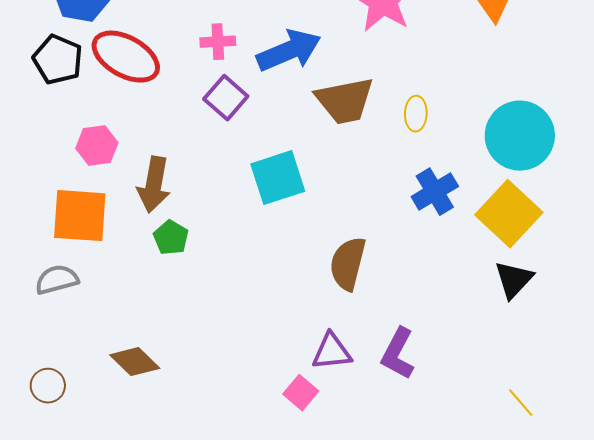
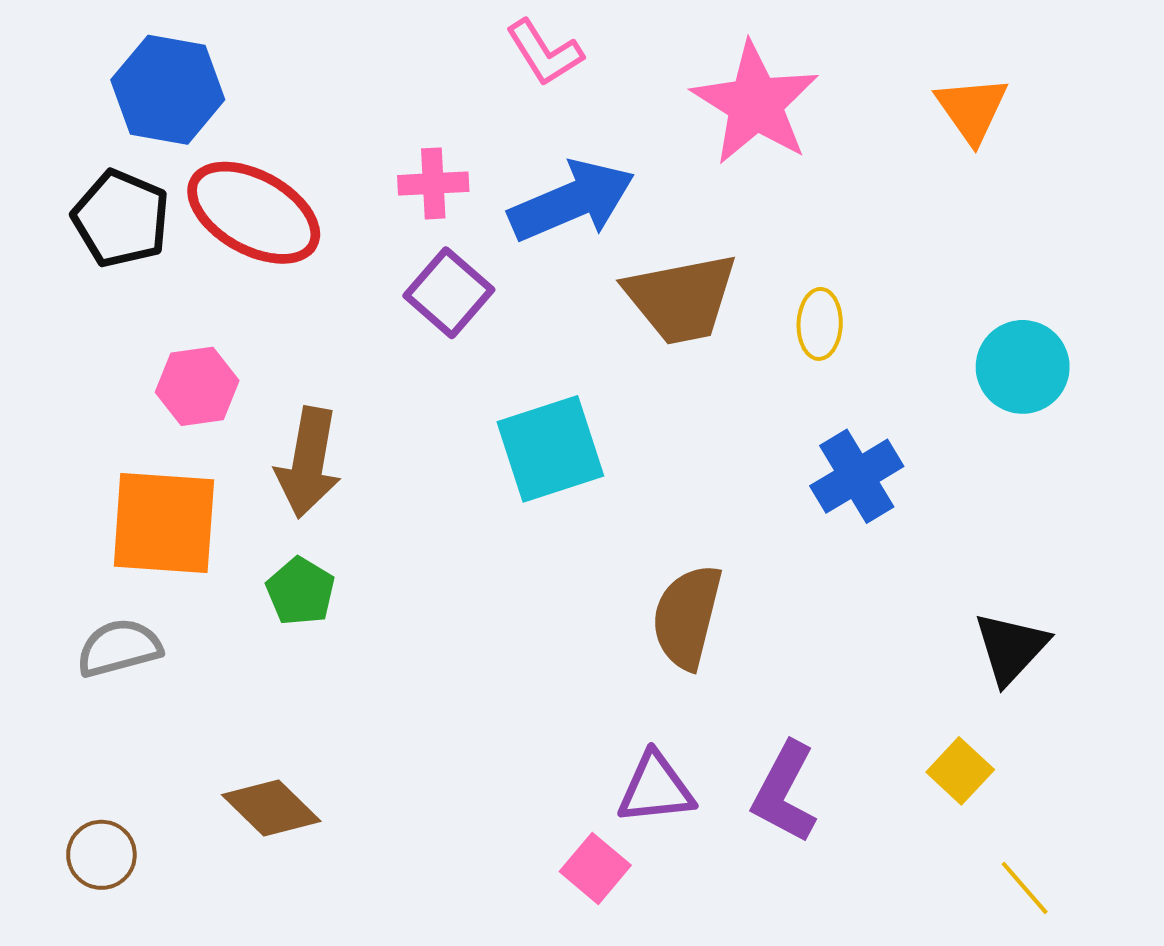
cyan circle: (520, 136) -> (1023, 367), size x0.7
yellow square: (509, 214) -> (960, 771), moved, size x0.5
green pentagon: (171, 238) -> (301, 591), moved

